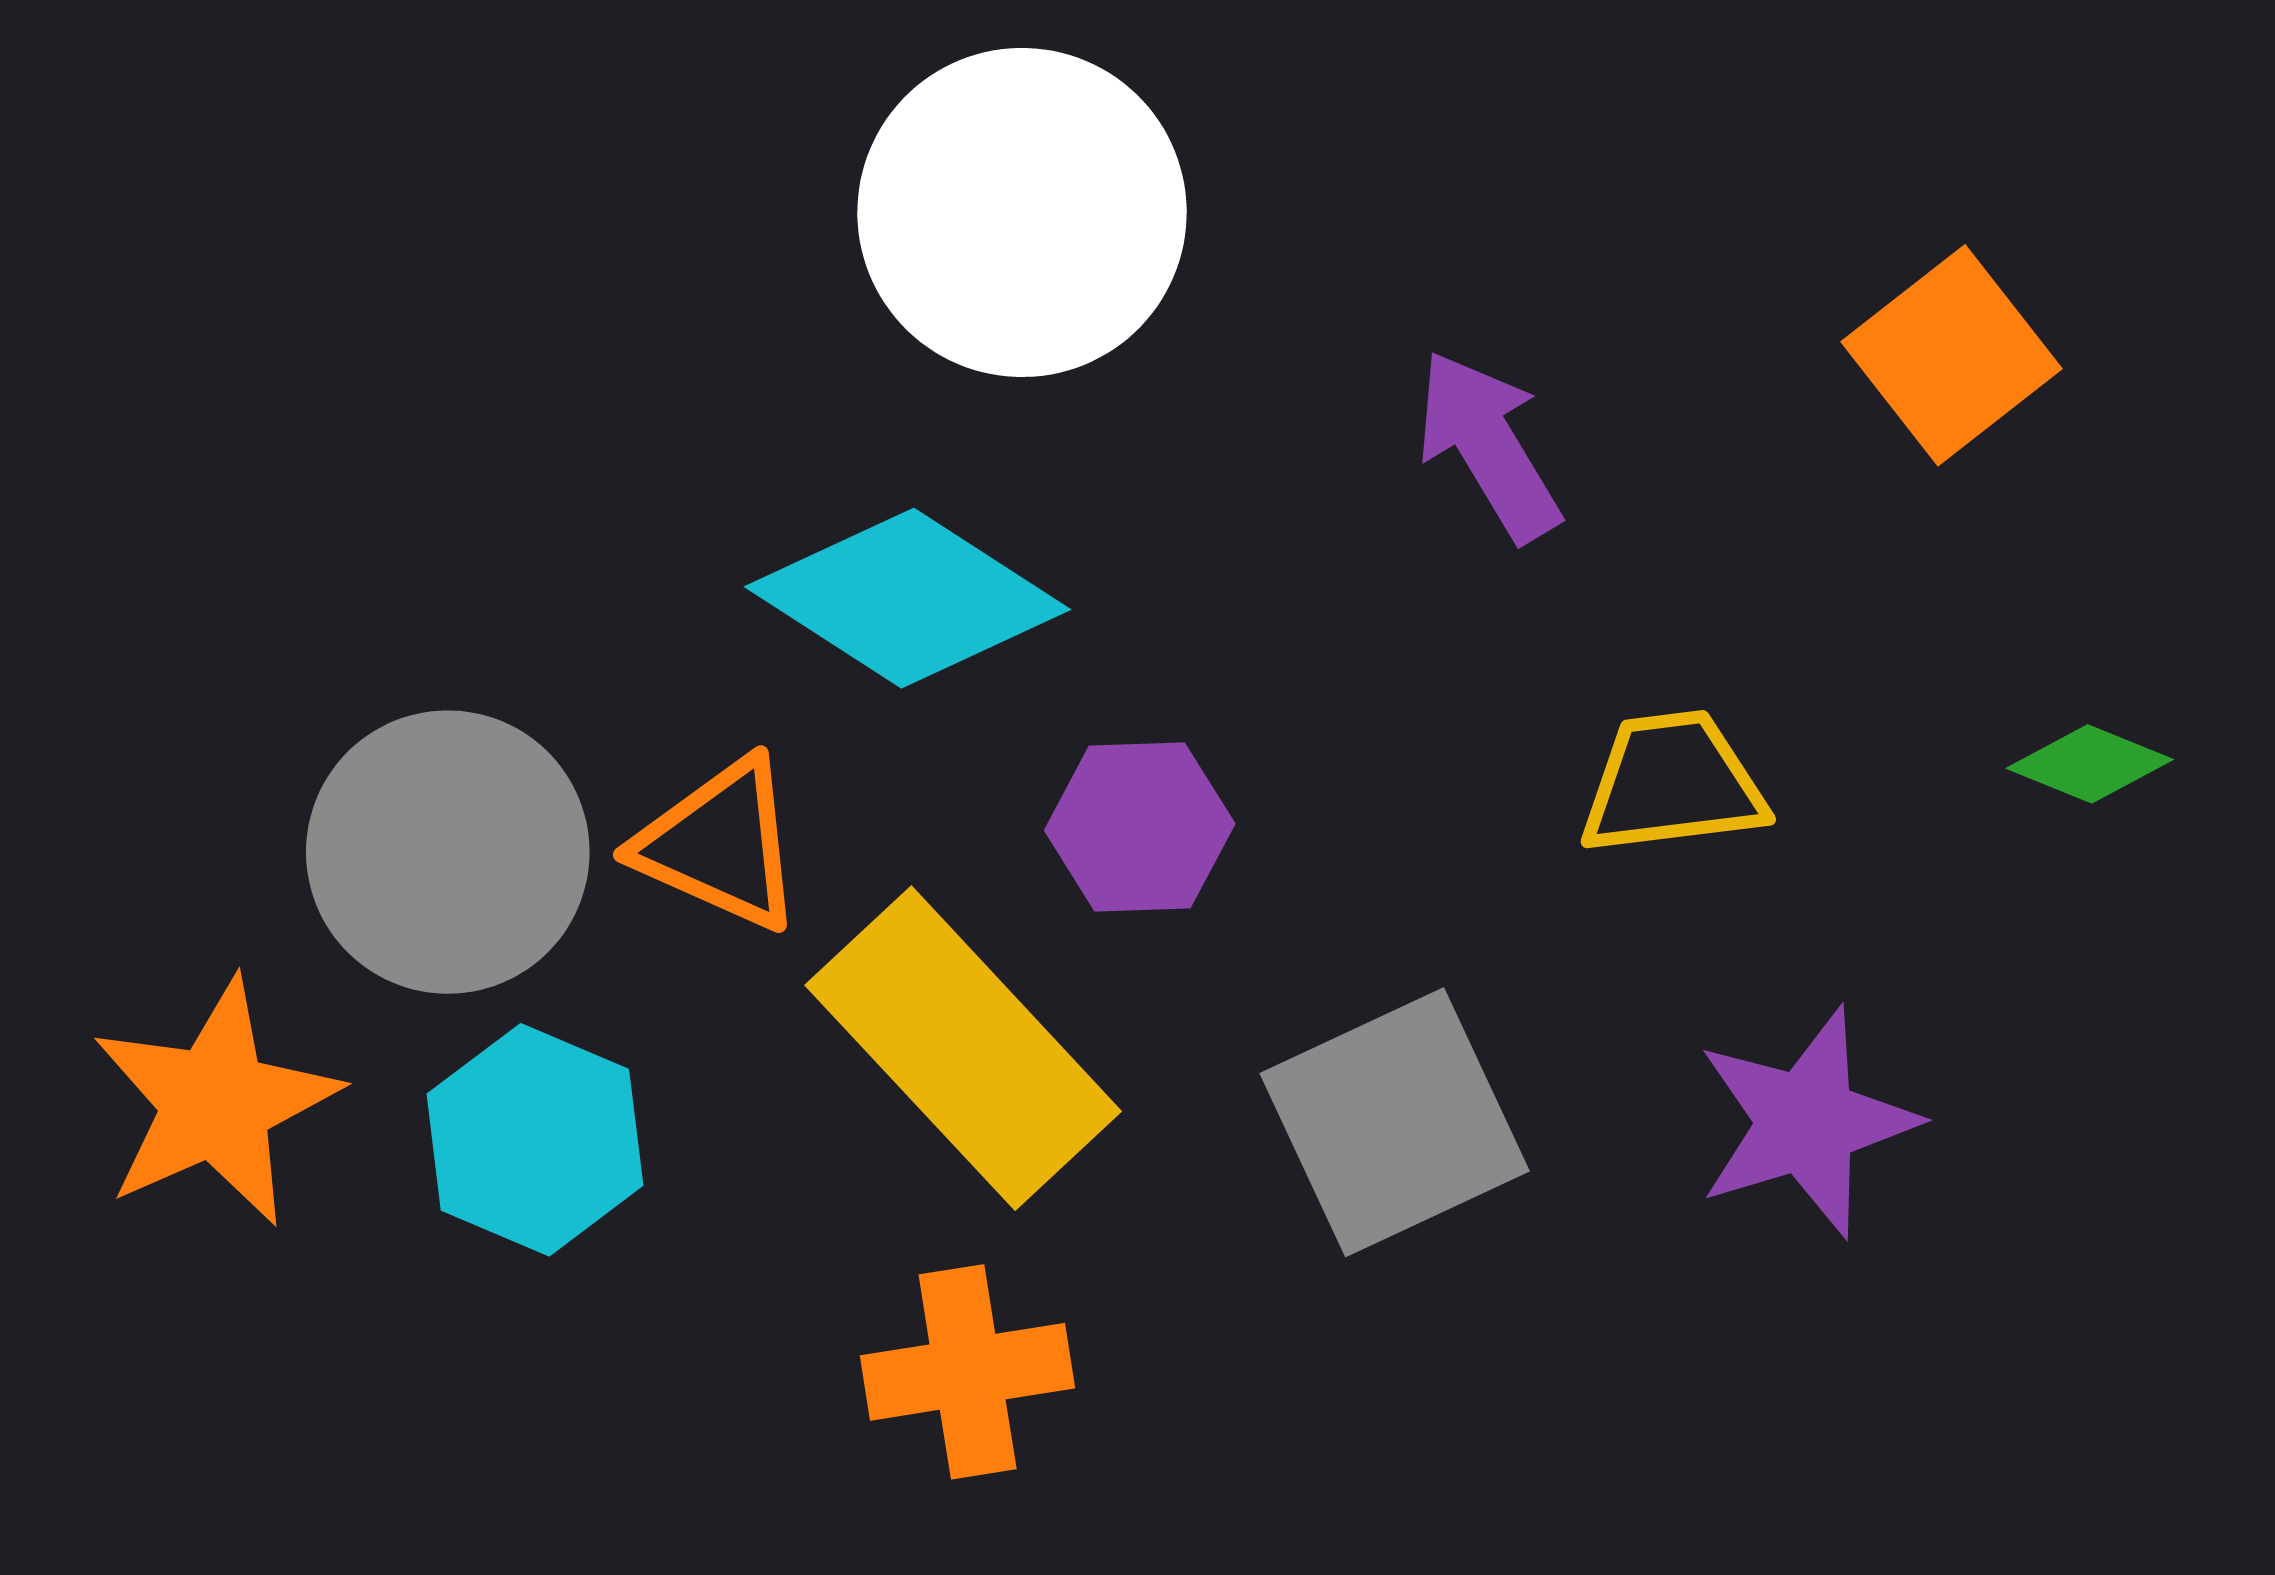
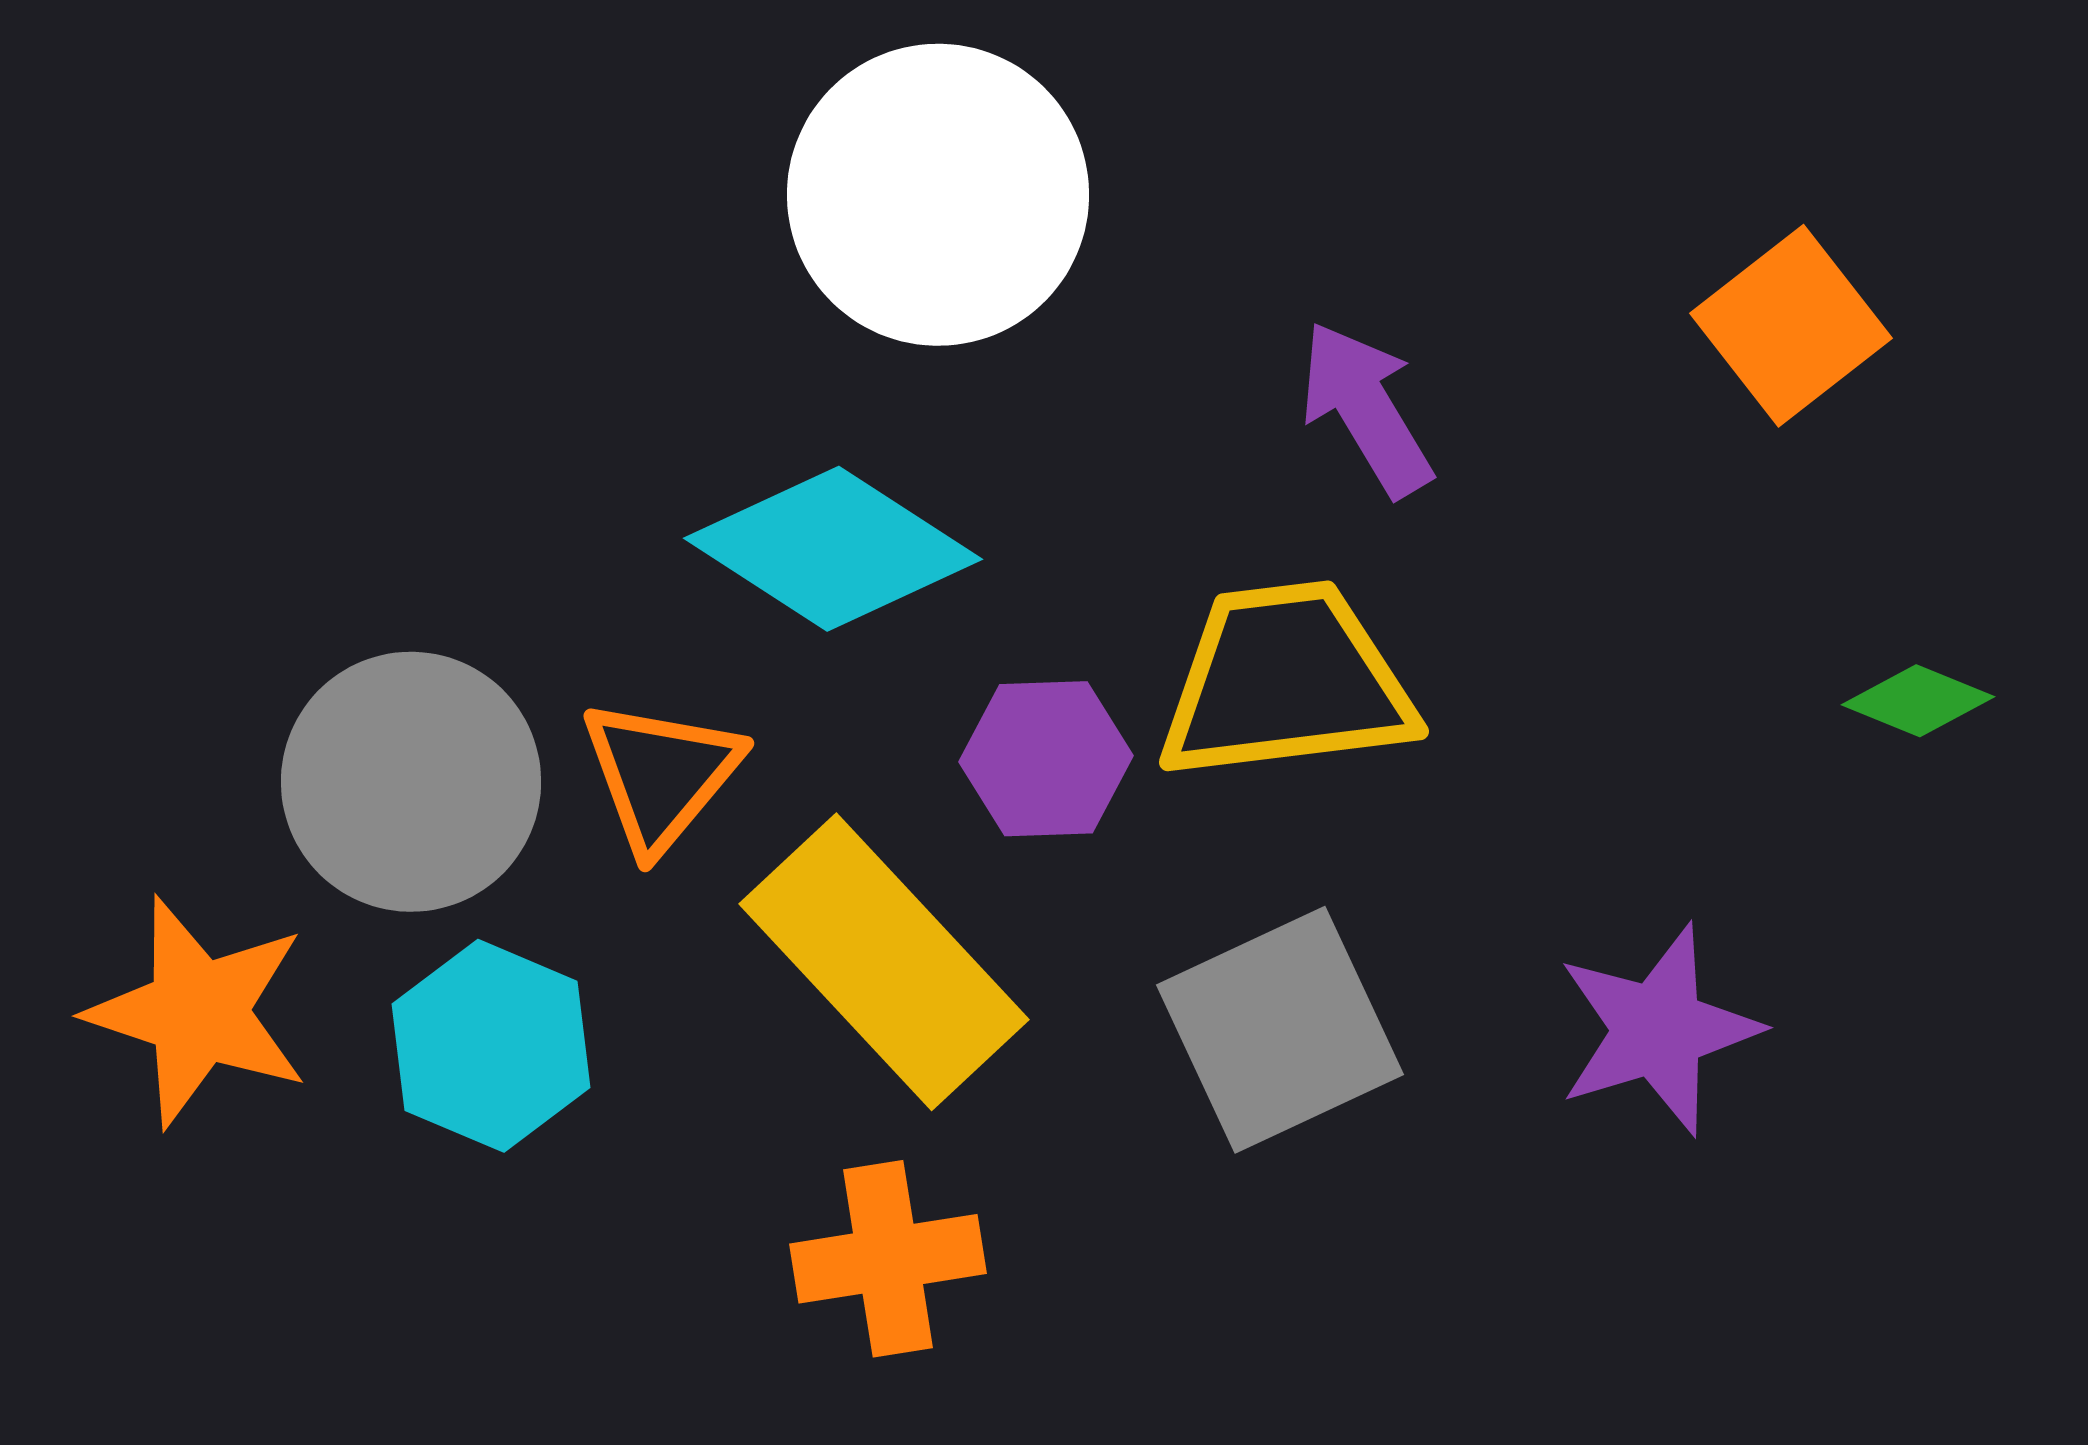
yellow trapezoid: (1672, 783) -> (1286, 682), moved, size x1.5
orange triangle: (720, 844) -> (661, 775), turned 46
orange star: (216, 1103) -> (198, 1012), turned -30

